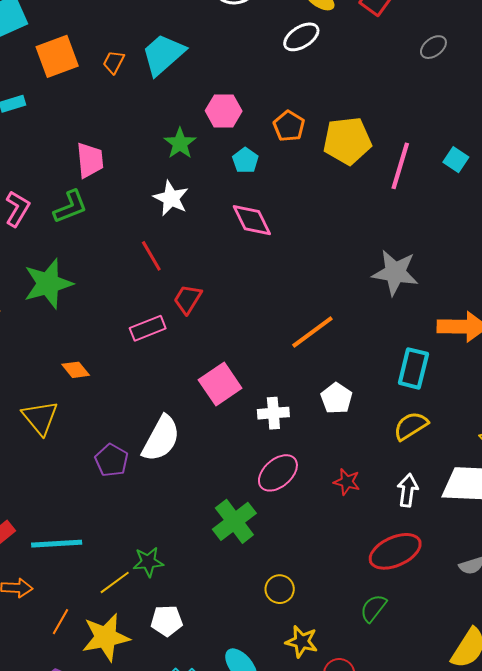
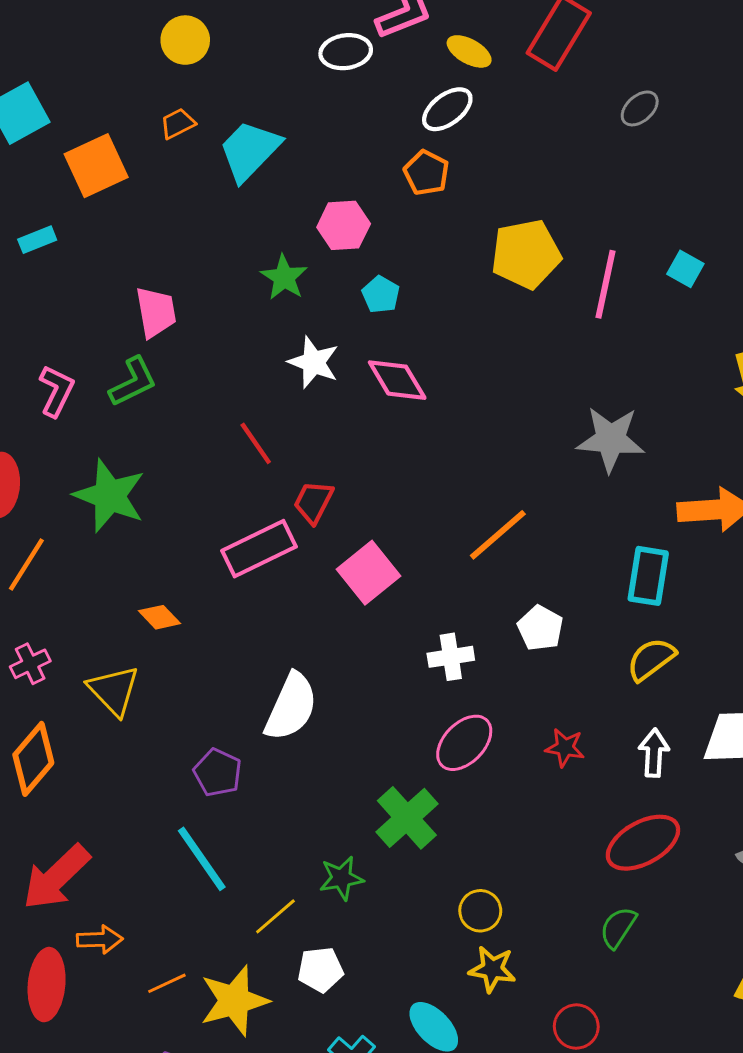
orange trapezoid: (114, 62) -> (178, 124), moved, turned 40
orange pentagon: (289, 126) -> (426, 173), moved
white star: (171, 198) -> (314, 362), moved
green star: (48, 284) -> (110, 496), turned -30
pink rectangle: (148, 328) -> (259, 549), size x1.4
pink square: (220, 384) -> (369, 573), moved
purple pentagon: (112, 460) -> (218, 773), moved
cyan line: (57, 544) -> (202, 859), moved, turned 63
green star: (148, 562) -> (341, 878), moved
yellow line: (115, 582) -> (275, 916), moved
orange line: (60, 622) -> (167, 983), turned 40
yellow star: (302, 642) -> (492, 969), moved

